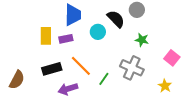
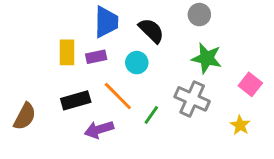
black semicircle: (116, 19) -> (151, 31), moved
cyan circle: (98, 32) -> (137, 63), moved
green star: (142, 40) -> (207, 58), size x1.5

